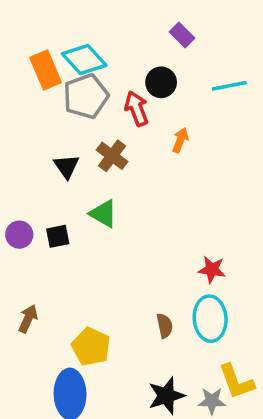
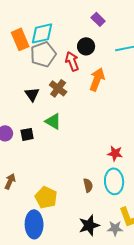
cyan diamond: (84, 60) -> (42, 33), turned -60
orange arrow: (180, 140) -> (97, 79), size x1.6

